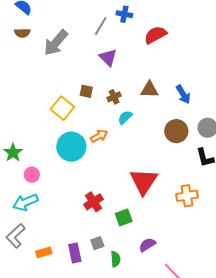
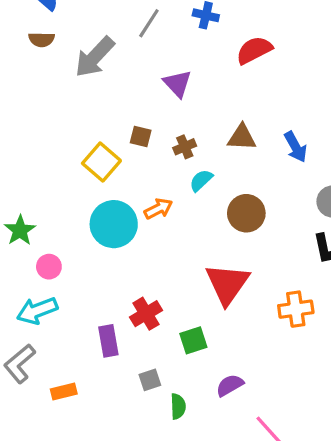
gray line: (101, 26) -> (149, 23), moved
brown circle: (176, 131) -> (246, 213), moved
purple rectangle: (75, 253) -> (108, 341), moved

